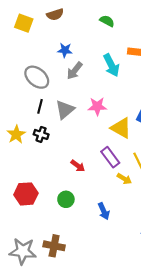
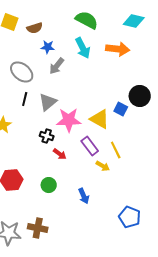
brown semicircle: (55, 14) -> (35, 28), moved
green semicircle: (107, 21) -> (87, 20), size x1.6
cyan arrow: (111, 65) -> (83, 48), moved
pink star: (97, 106) -> (69, 120), moved, size x1.4
black cross: (41, 134) -> (47, 136), moved

